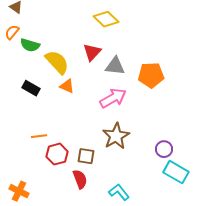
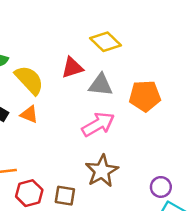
yellow diamond: (106, 19) -> (105, 42), moved
red triangle: (92, 52) -> (72, 68), turned 30
orange triangle: (67, 86) -> (29, 114), moved

